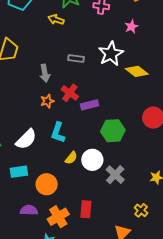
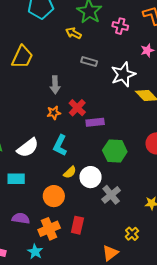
gray rectangle: (76, 59) -> (89, 62), moved
orange circle: (47, 184) -> (54, 196), moved

